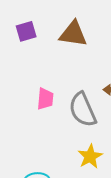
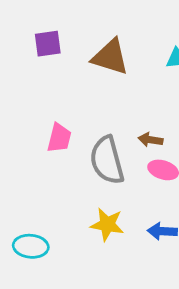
yellow star: (90, 156) -> (107, 224), turned 30

